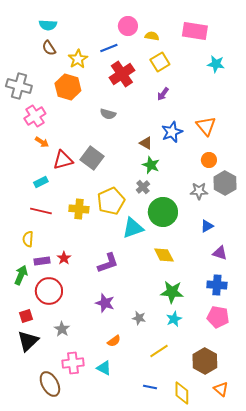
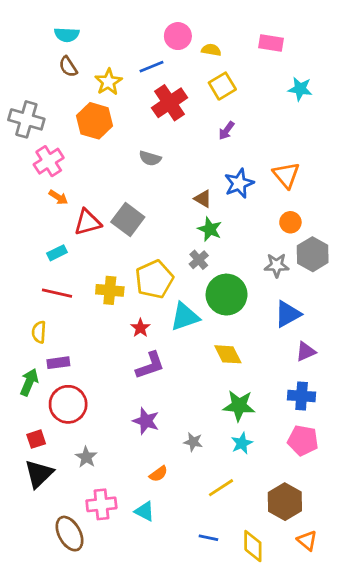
pink rectangle: (195, 31) -> (271, 43), size x0.7
blue triangle: (207, 226) -> (288, 314), size x1.5
purple triangle: (220, 253) -> (306, 352), turned -42
red star: (64, 258) -> (140, 328), moved

